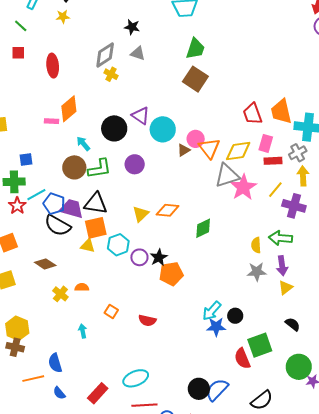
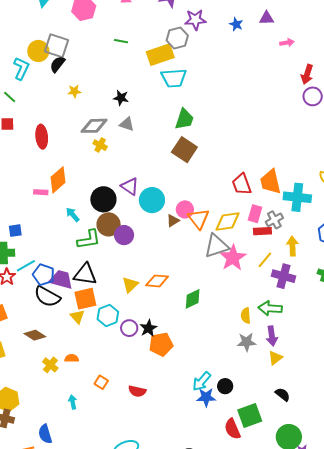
yellow star: (63, 17) -> (74, 91), moved
gray diamond: (105, 55) -> (94, 126), turned 32
gray cross: (298, 153) -> (274, 220), moved
brown circle: (74, 167) -> (109, 224), moved
yellow triangle: (88, 246) -> (77, 317), turned 35

